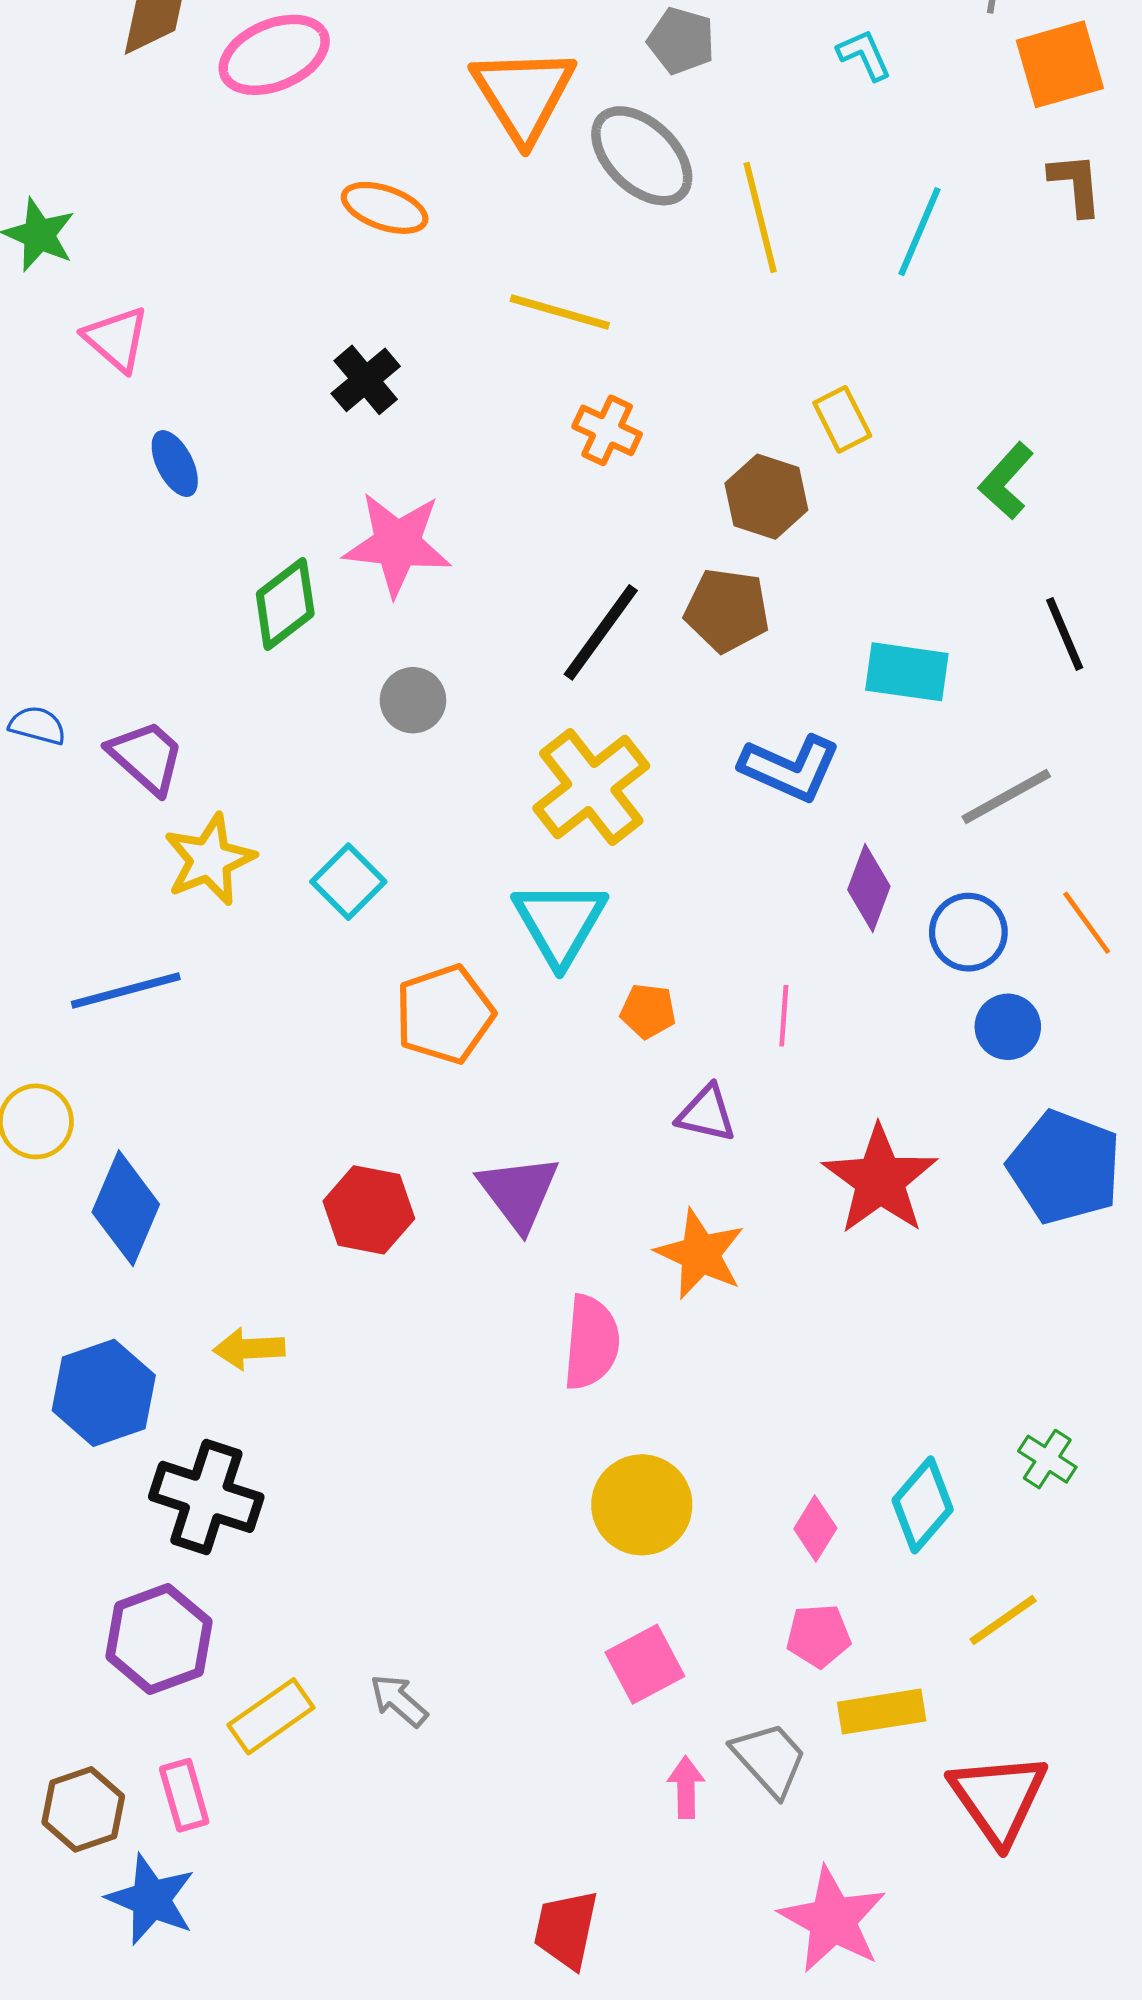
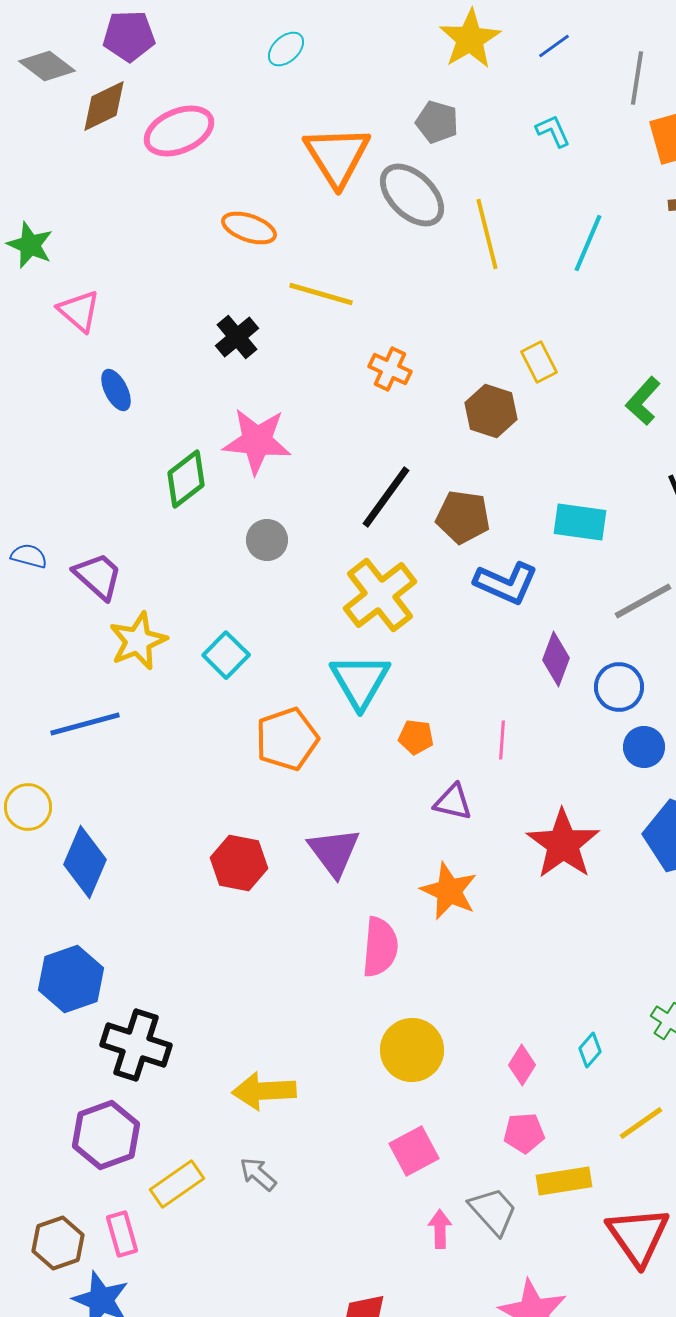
yellow line: (560, 312) -> (321, 294), moved
brown pentagon: (727, 610) -> (463, 517), moved
yellow arrow: (249, 1349) -> (264, 1091), moved, size x1.4
cyan diamond: (923, 1505) -> (590, 1050), size x0.6

